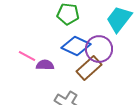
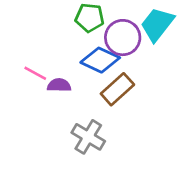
purple circle: (99, 49) -> (123, 38), moved

